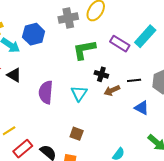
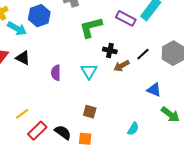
black line: (134, 80) -> (143, 54), turned -32
purple semicircle: (46, 92) -> (56, 73), size x0.7
blue triangle: (142, 108) -> (154, 90), moved

